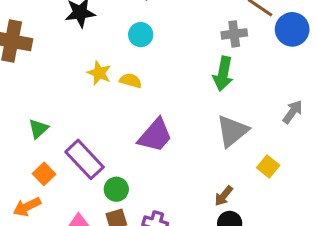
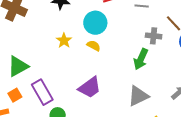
cyan circle: (141, 35) -> (95, 23), size x1.5
yellow semicircle: (131, 81) -> (94, 46), moved
green triangle: (38, 129) -> (18, 66), size x1.6

